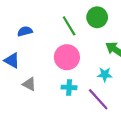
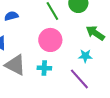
gray triangle: (29, 84) -> (15, 65), size x1.6
cyan cross: (69, 87) -> (44, 68), moved

